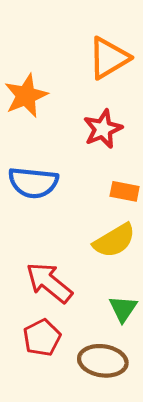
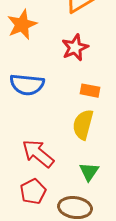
yellow semicircle: (114, 241) -> (83, 125), turned 136

